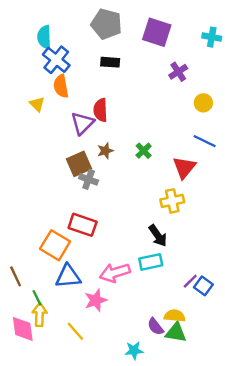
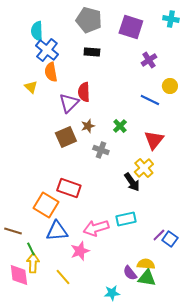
cyan cross: (212, 37) -> (171, 19), moved
blue line: (205, 141) -> (150, 100), moved
gray cross: (89, 179) -> (101, 150), moved
yellow cross: (172, 201) -> (144, 168), turned -30
black arrow: (158, 236) -> (132, 182), moved
brown line: (16, 276) -> (13, 231), turned -48

